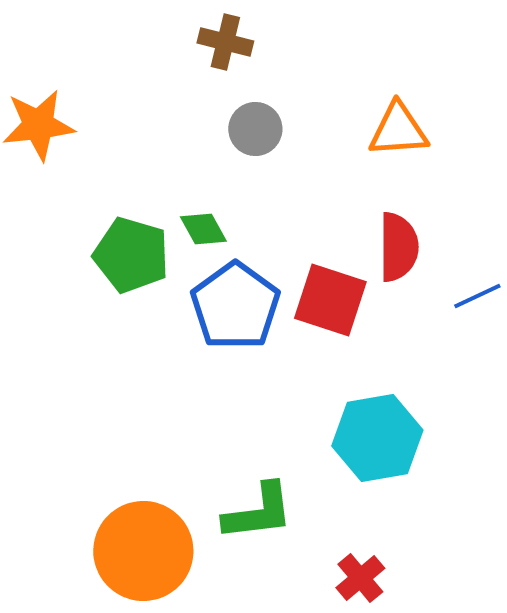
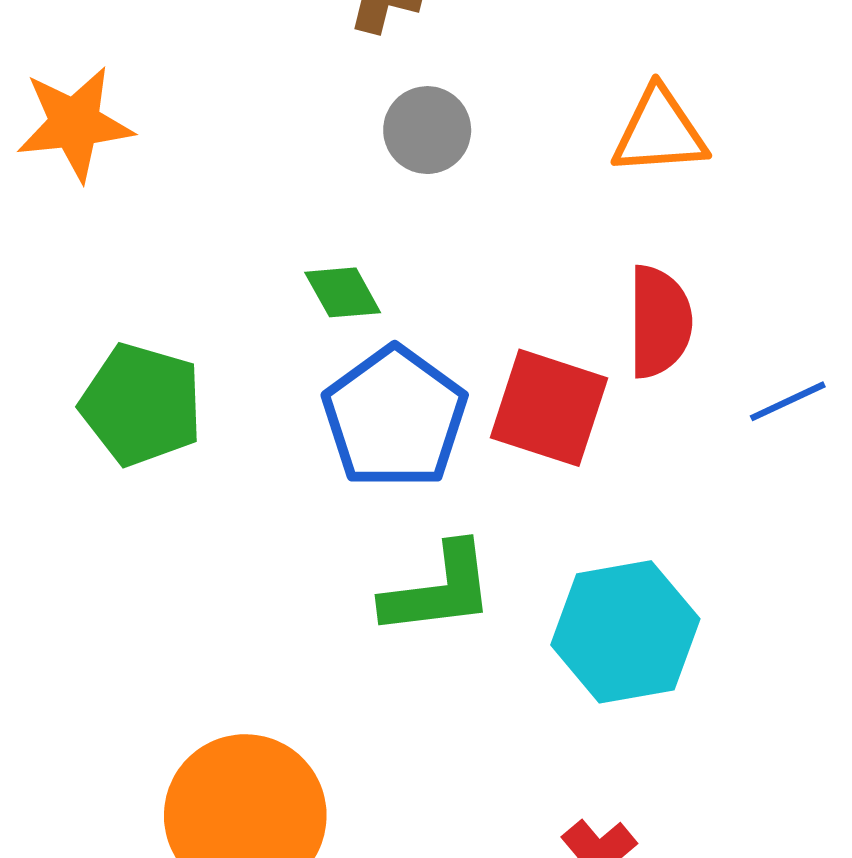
green pentagon: (131, 255) -> (141, 405), moved
green L-shape: (258, 512) -> (439, 590), moved

